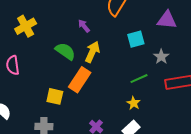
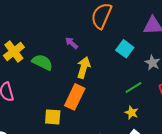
cyan square: (136, 39) -> (125, 49), turned -30
green semicircle: (65, 51) -> (42, 62), moved

